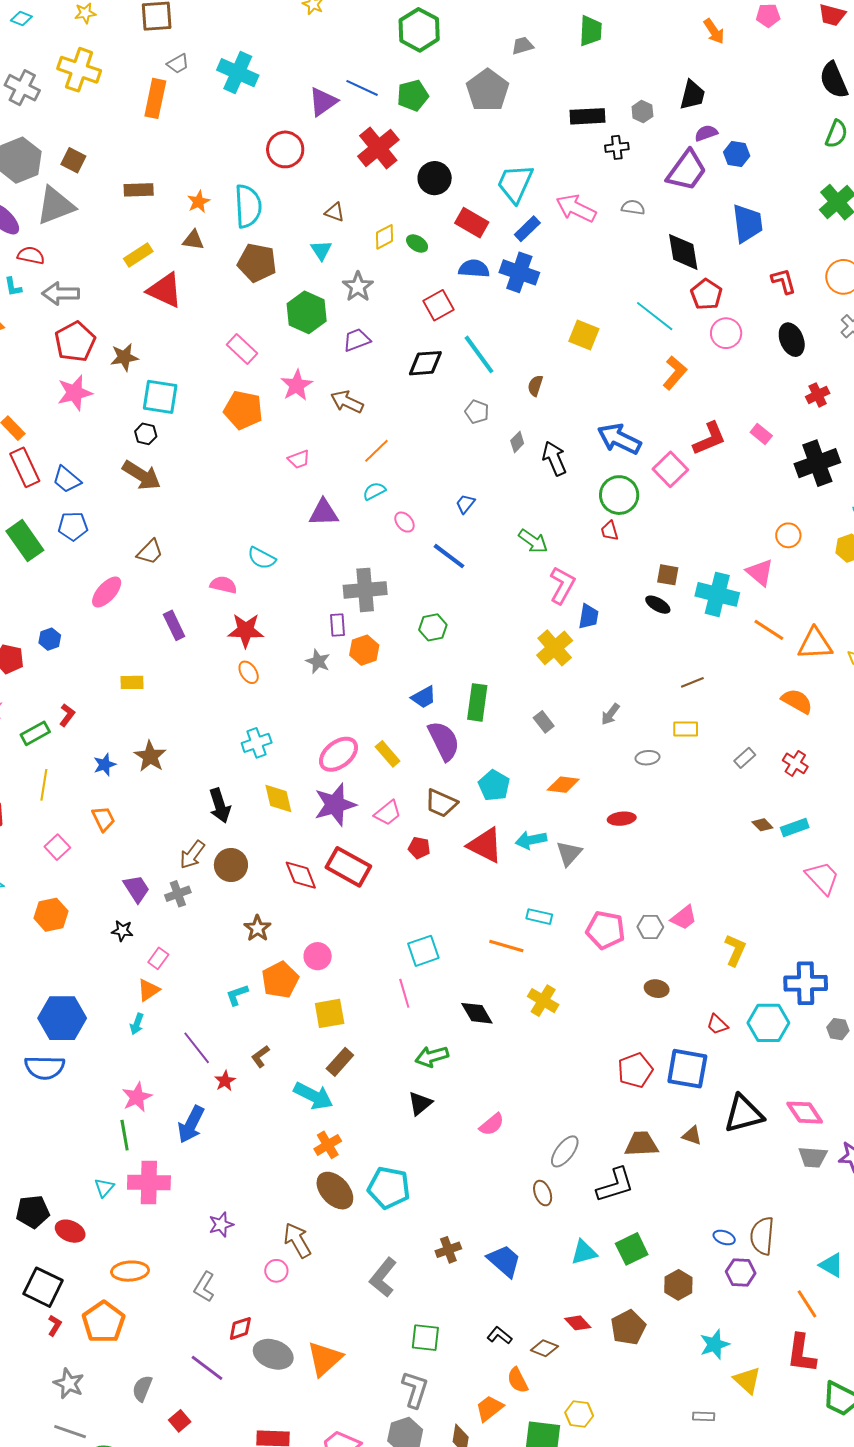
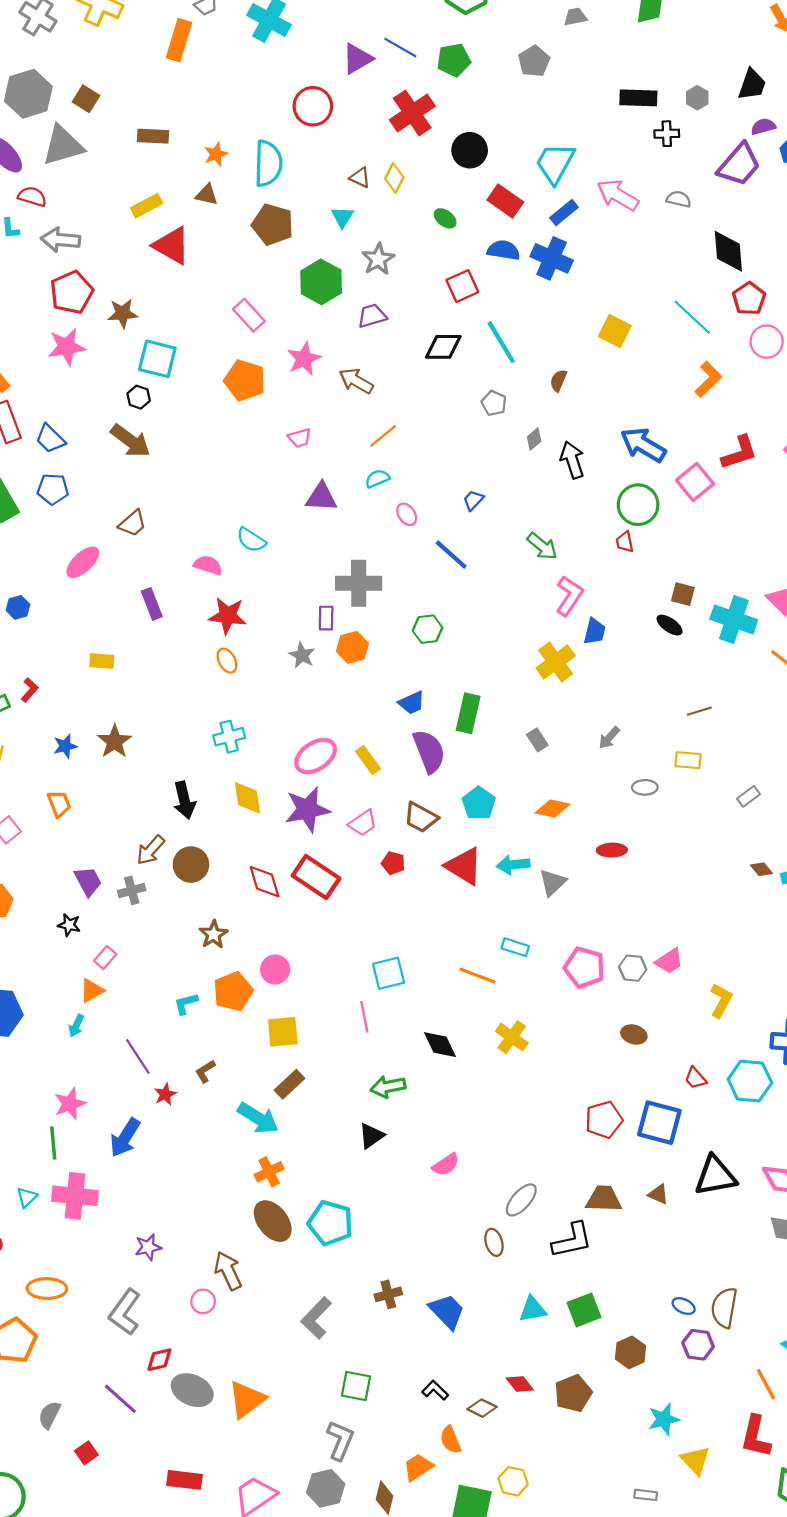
gray pentagon: (488, 90) -> (534, 61), size x0.7
yellow diamond: (385, 237) -> (394, 178), moved, turned -40
gray L-shape: (204, 1287) -> (125, 1312), size x1.4

